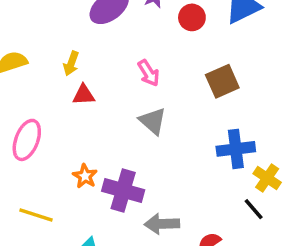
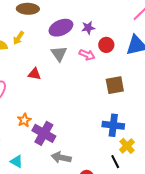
yellow arrow: (71, 63) -> (19, 38), moved
pink arrow: (149, 73) -> (87, 55), moved, turned -49
gray triangle: (153, 121) -> (59, 54), moved

